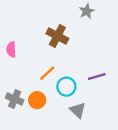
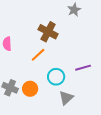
orange line: (47, 73) -> (38, 55), moved
gray triangle: (78, 110) -> (66, 98), turned 35

